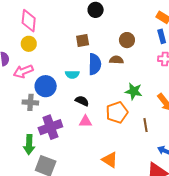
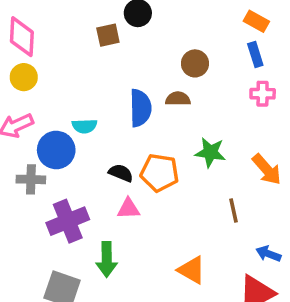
brown square: (83, 40) -> (108, 35), moved
cyan semicircle: (72, 74) -> (85, 126), moved
orange pentagon: (117, 112) -> (160, 173), moved, turned 30
green arrow: (29, 145) -> (107, 259), moved
orange triangle: (110, 160) -> (192, 270), moved

